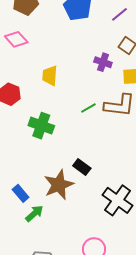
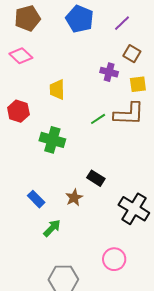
brown star: (59, 185) -> (74, 198), size x0.6
blue rectangle: (21, 193) -> (36, 199), moved

